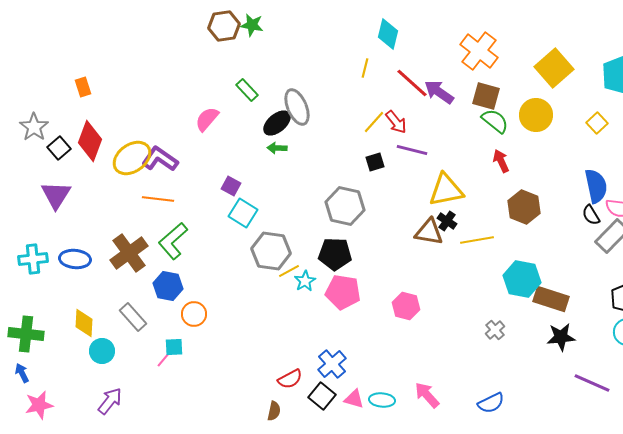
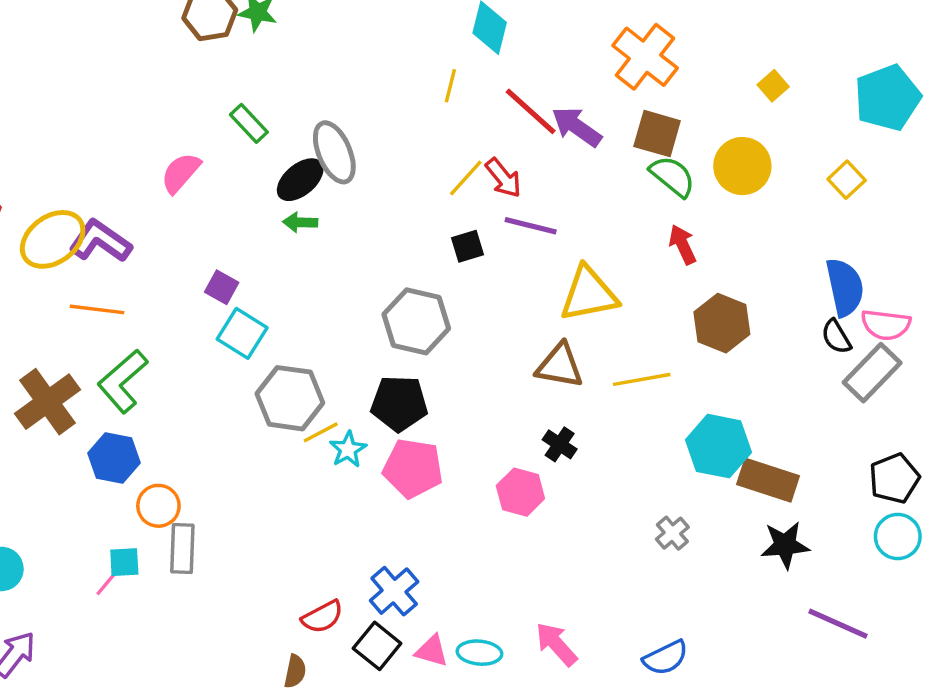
yellow square: (554, 68) -> (773, 86), size x0.5
black cross: (447, 221) -> (560, 444), moved
gray rectangle: (133, 317) -> (182, 548), moved, turned 44

